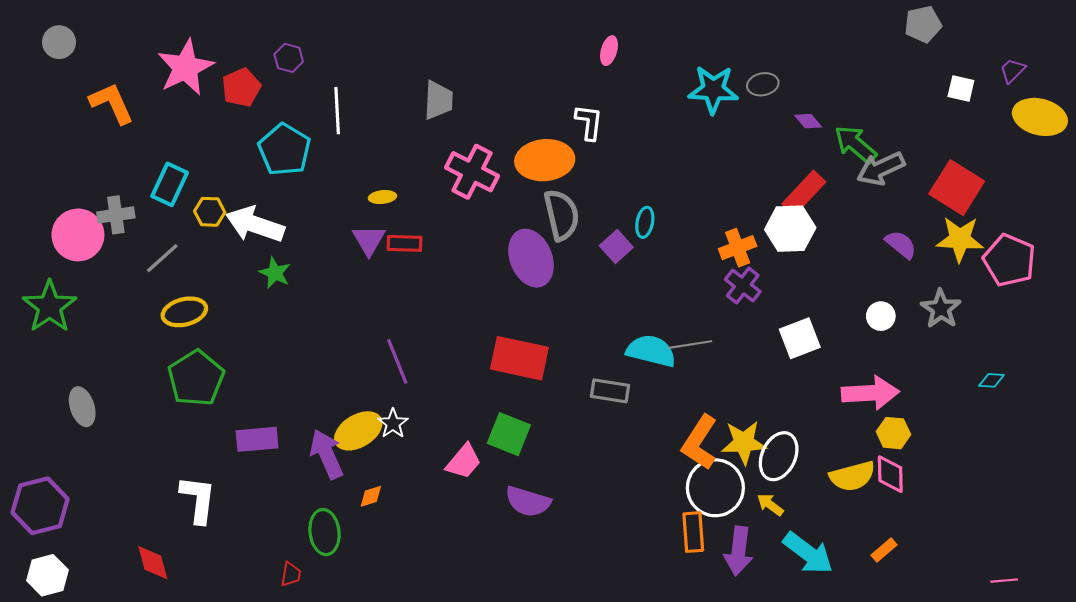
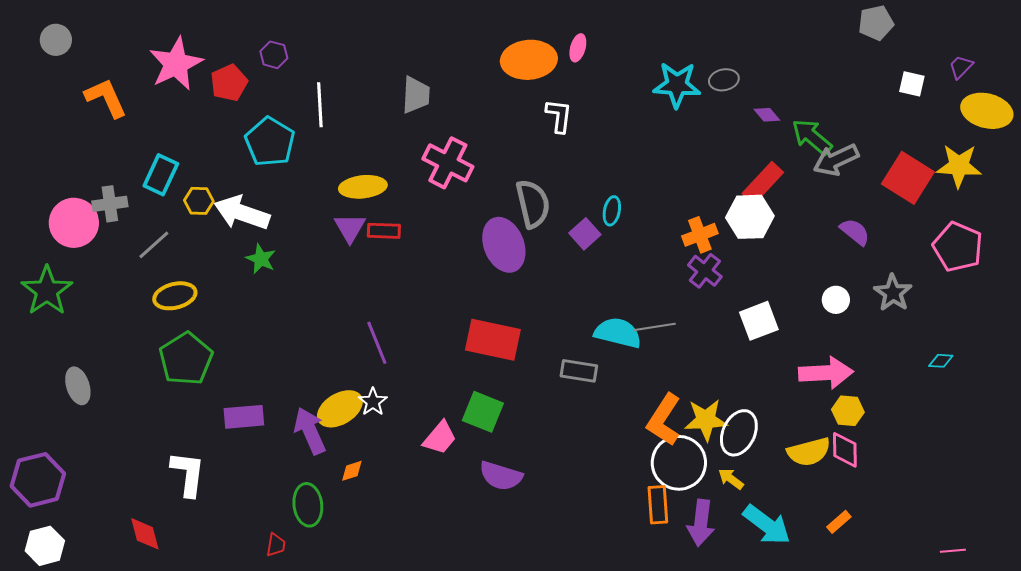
orange ellipse: (545, 160) -> (529, 60), moved
yellow ellipse: (382, 197) -> (363, 187), size x1.8
yellow star: (960, 239) -> (959, 166), moved

